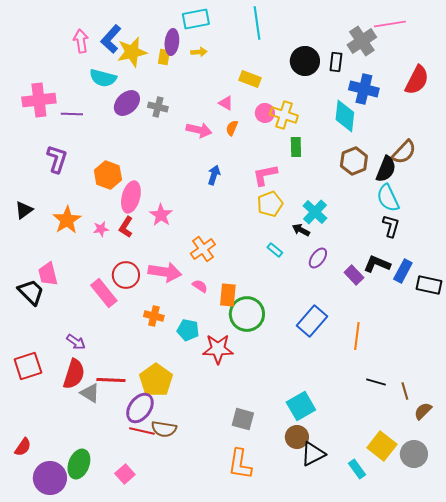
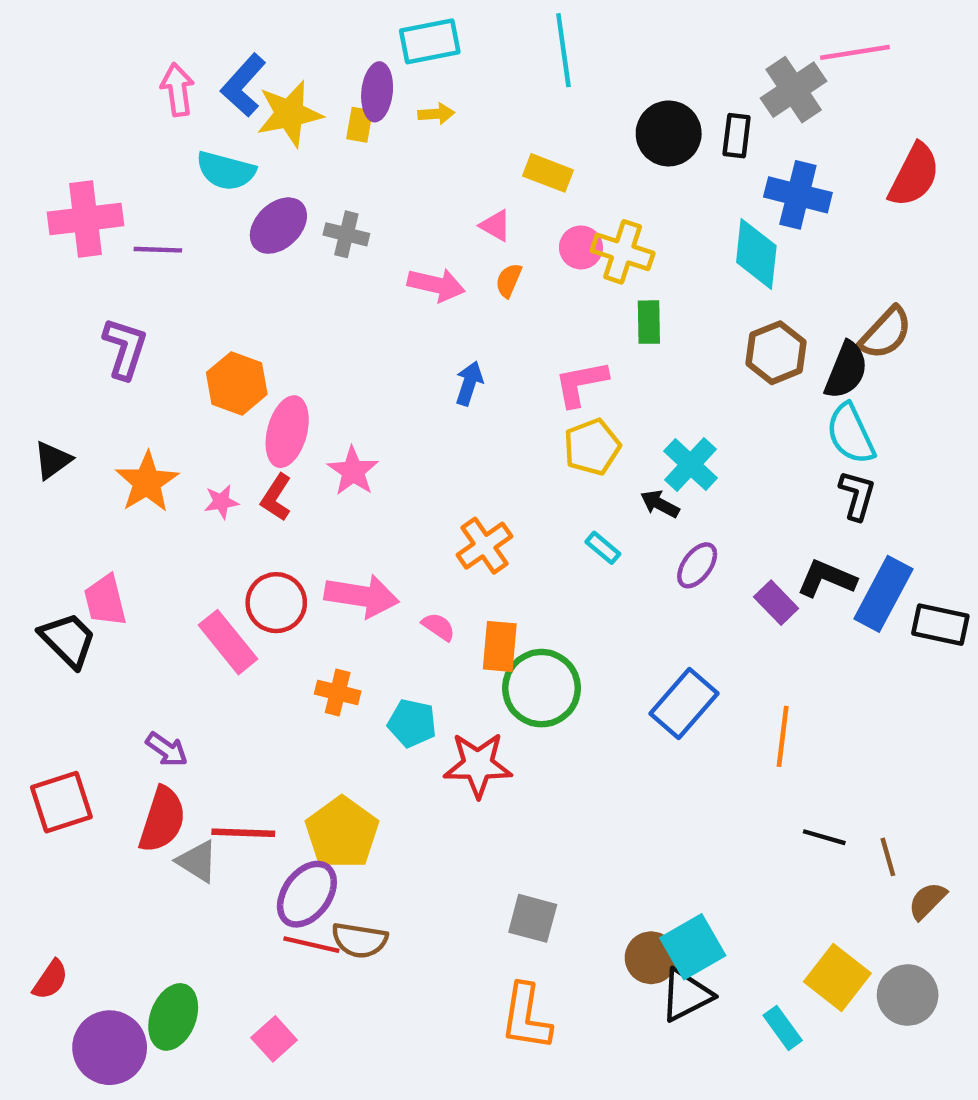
orange cross: (203, 249) -> (484, 546), moved
blue rectangle: (403, 271) -> (883, 594), size x1.4
cyan square: (301, 406) -> (693, 947), moved

